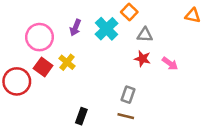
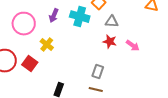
cyan cross: (107, 29) -> (80, 17), turned -30
red square: (43, 67) -> (30, 64), moved

